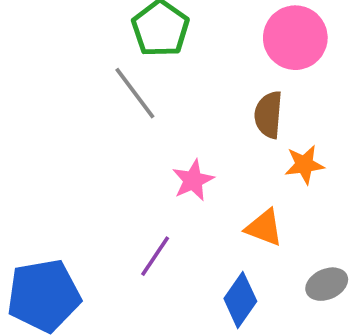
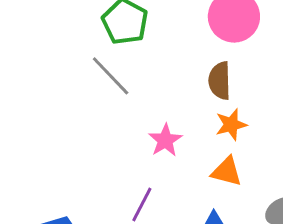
orange star: (304, 165) -> (231, 125), moved

